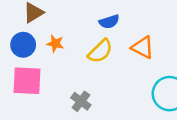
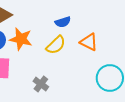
orange star: (55, 43) -> (21, 39), size x1.6

